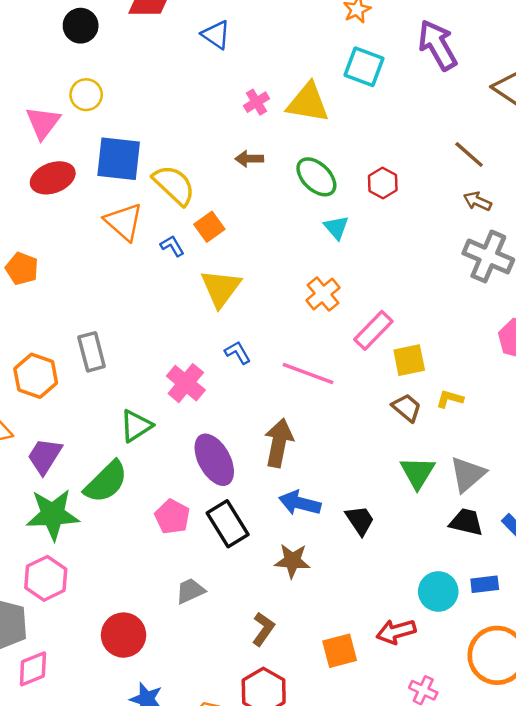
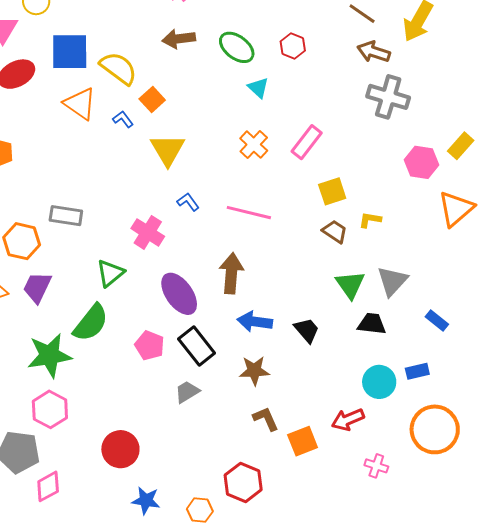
brown arrow: (249, 159) -> (179, 39), size x1.4
brown arrow: (477, 201) -> (374, 52), size x1.4
pink rectangle: (373, 330) -> (307, 142), moved
gray rectangle: (92, 352) -> (66, 216), turned -60
purple trapezoid: (45, 456) -> (37, 287), moved
black trapezoid: (466, 522) -> (372, 324), moved
gray trapezoid: (190, 591) -> (187, 392), moved
brown L-shape: (263, 629) -> (266, 419), moved, turned -52

